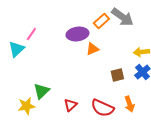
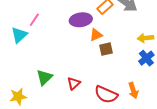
brown square: (117, 75) -> (106, 49), moved
red triangle: (70, 105) -> (74, 83), moved
yellow star: (26, 106) -> (18, 97), moved

